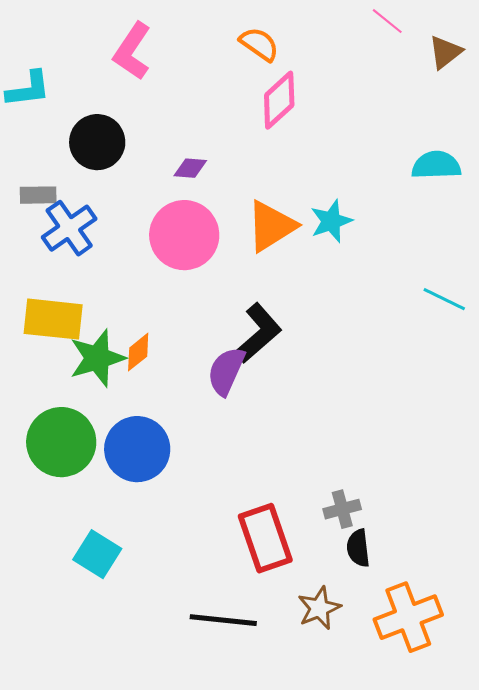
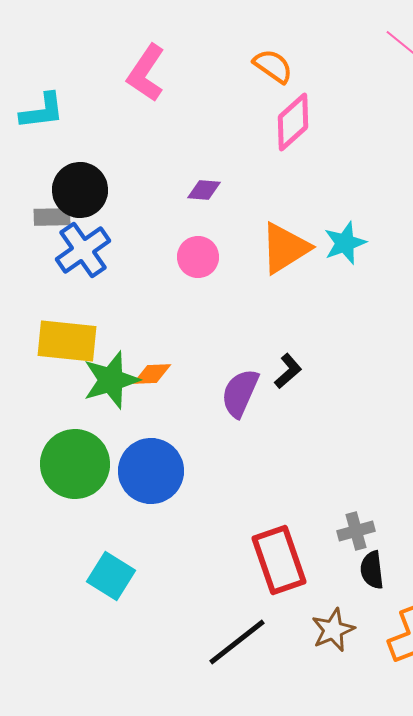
black circle: (97, 142) -> (80, 190), moved
pink circle: (184, 235) -> (198, 257), size x0.6
black L-shape: (258, 333) -> (288, 371), moved, size x0.6
orange diamond: (138, 352) -> (152, 374), turned 36
black line: (223, 620) -> (237, 642), turned -44

